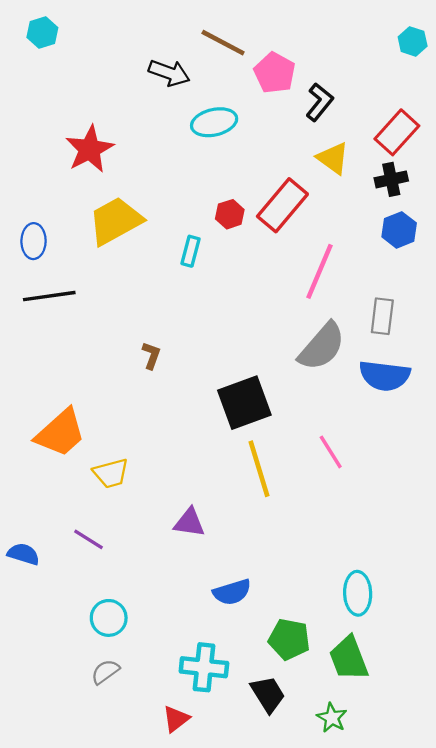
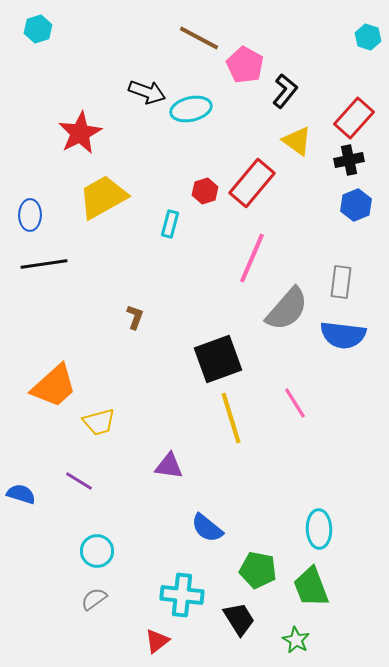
black arrow: (169, 73) -> (147, 92), moved
pink line: (319, 271) -> (252, 258), moved
blue semicircle: (232, 592) -> (207, 528), turned 56

